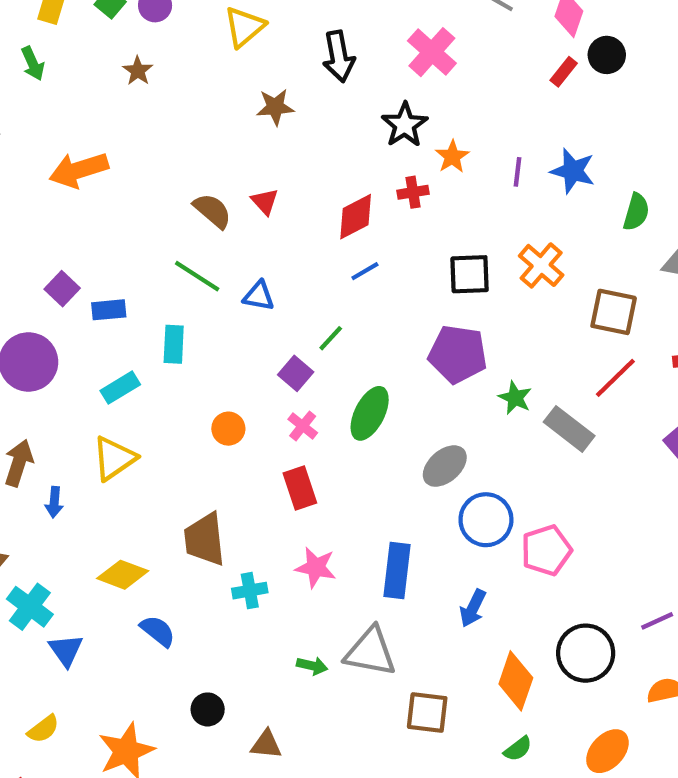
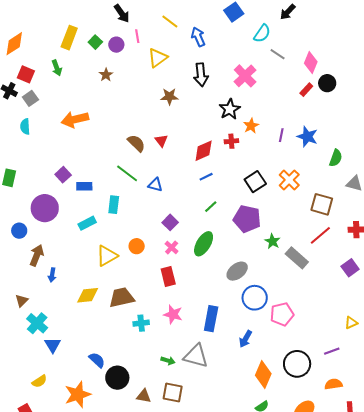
black square: (470, 274) -> (255, 182), turned -35
green line: (331, 338) -> (211, 207), moved
yellow triangle: (114, 458) -> (107, 256), moved
brown trapezoid: (205, 539) -> (122, 298), turned 80
yellow diamond: (123, 575) -> (88, 295), moved, turned -30
blue semicircle: (158, 631) -> (97, 360), moved
black circle: (208, 709) -> (117, 378), size x1.5
brown square: (427, 713) -> (173, 392), moved

